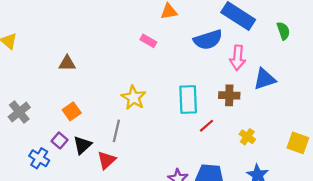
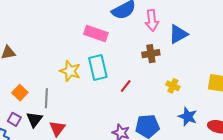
pink rectangle: (148, 41) -> (96, 34), moved, size x1.6
cyan rectangle: (188, 99) -> (98, 68), moved
red line: (206, 126) -> (126, 86), moved
gray line: (116, 131) -> (46, 98), moved

